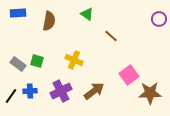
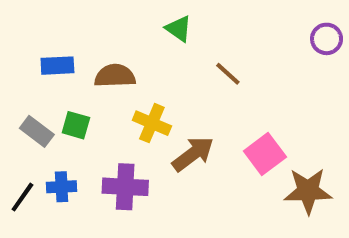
blue rectangle: (18, 13) -> (57, 66), moved
brown semicircle: (49, 21) -> (115, 76), moved, turned -102
purple cross: (61, 91) -> (125, 187), turned 30
brown arrow: (94, 91) -> (193, 154), moved

